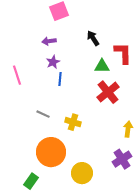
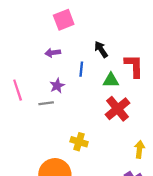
purple star: (53, 62) -> (57, 86), moved
blue line: (60, 79) -> (81, 69), moved
gray line: (43, 114) -> (46, 103), moved, turned -32

